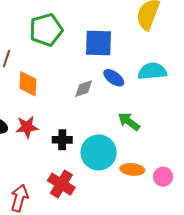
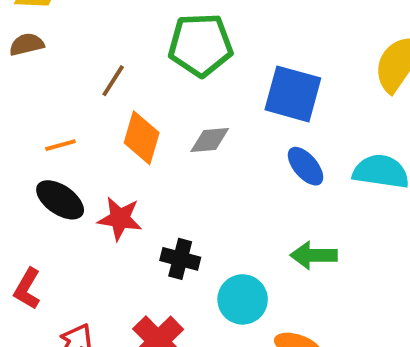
gray diamond: (84, 89) -> (210, 140), moved
green arrow: (129, 122) -> (314, 255), turned -50
cyan circle: (99, 152) -> (243, 299), size x0.7

